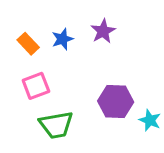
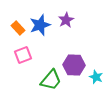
blue star: (62, 39) -> (40, 25), size x1.5
green trapezoid: (56, 125) -> (51, 80), moved, turned -40

